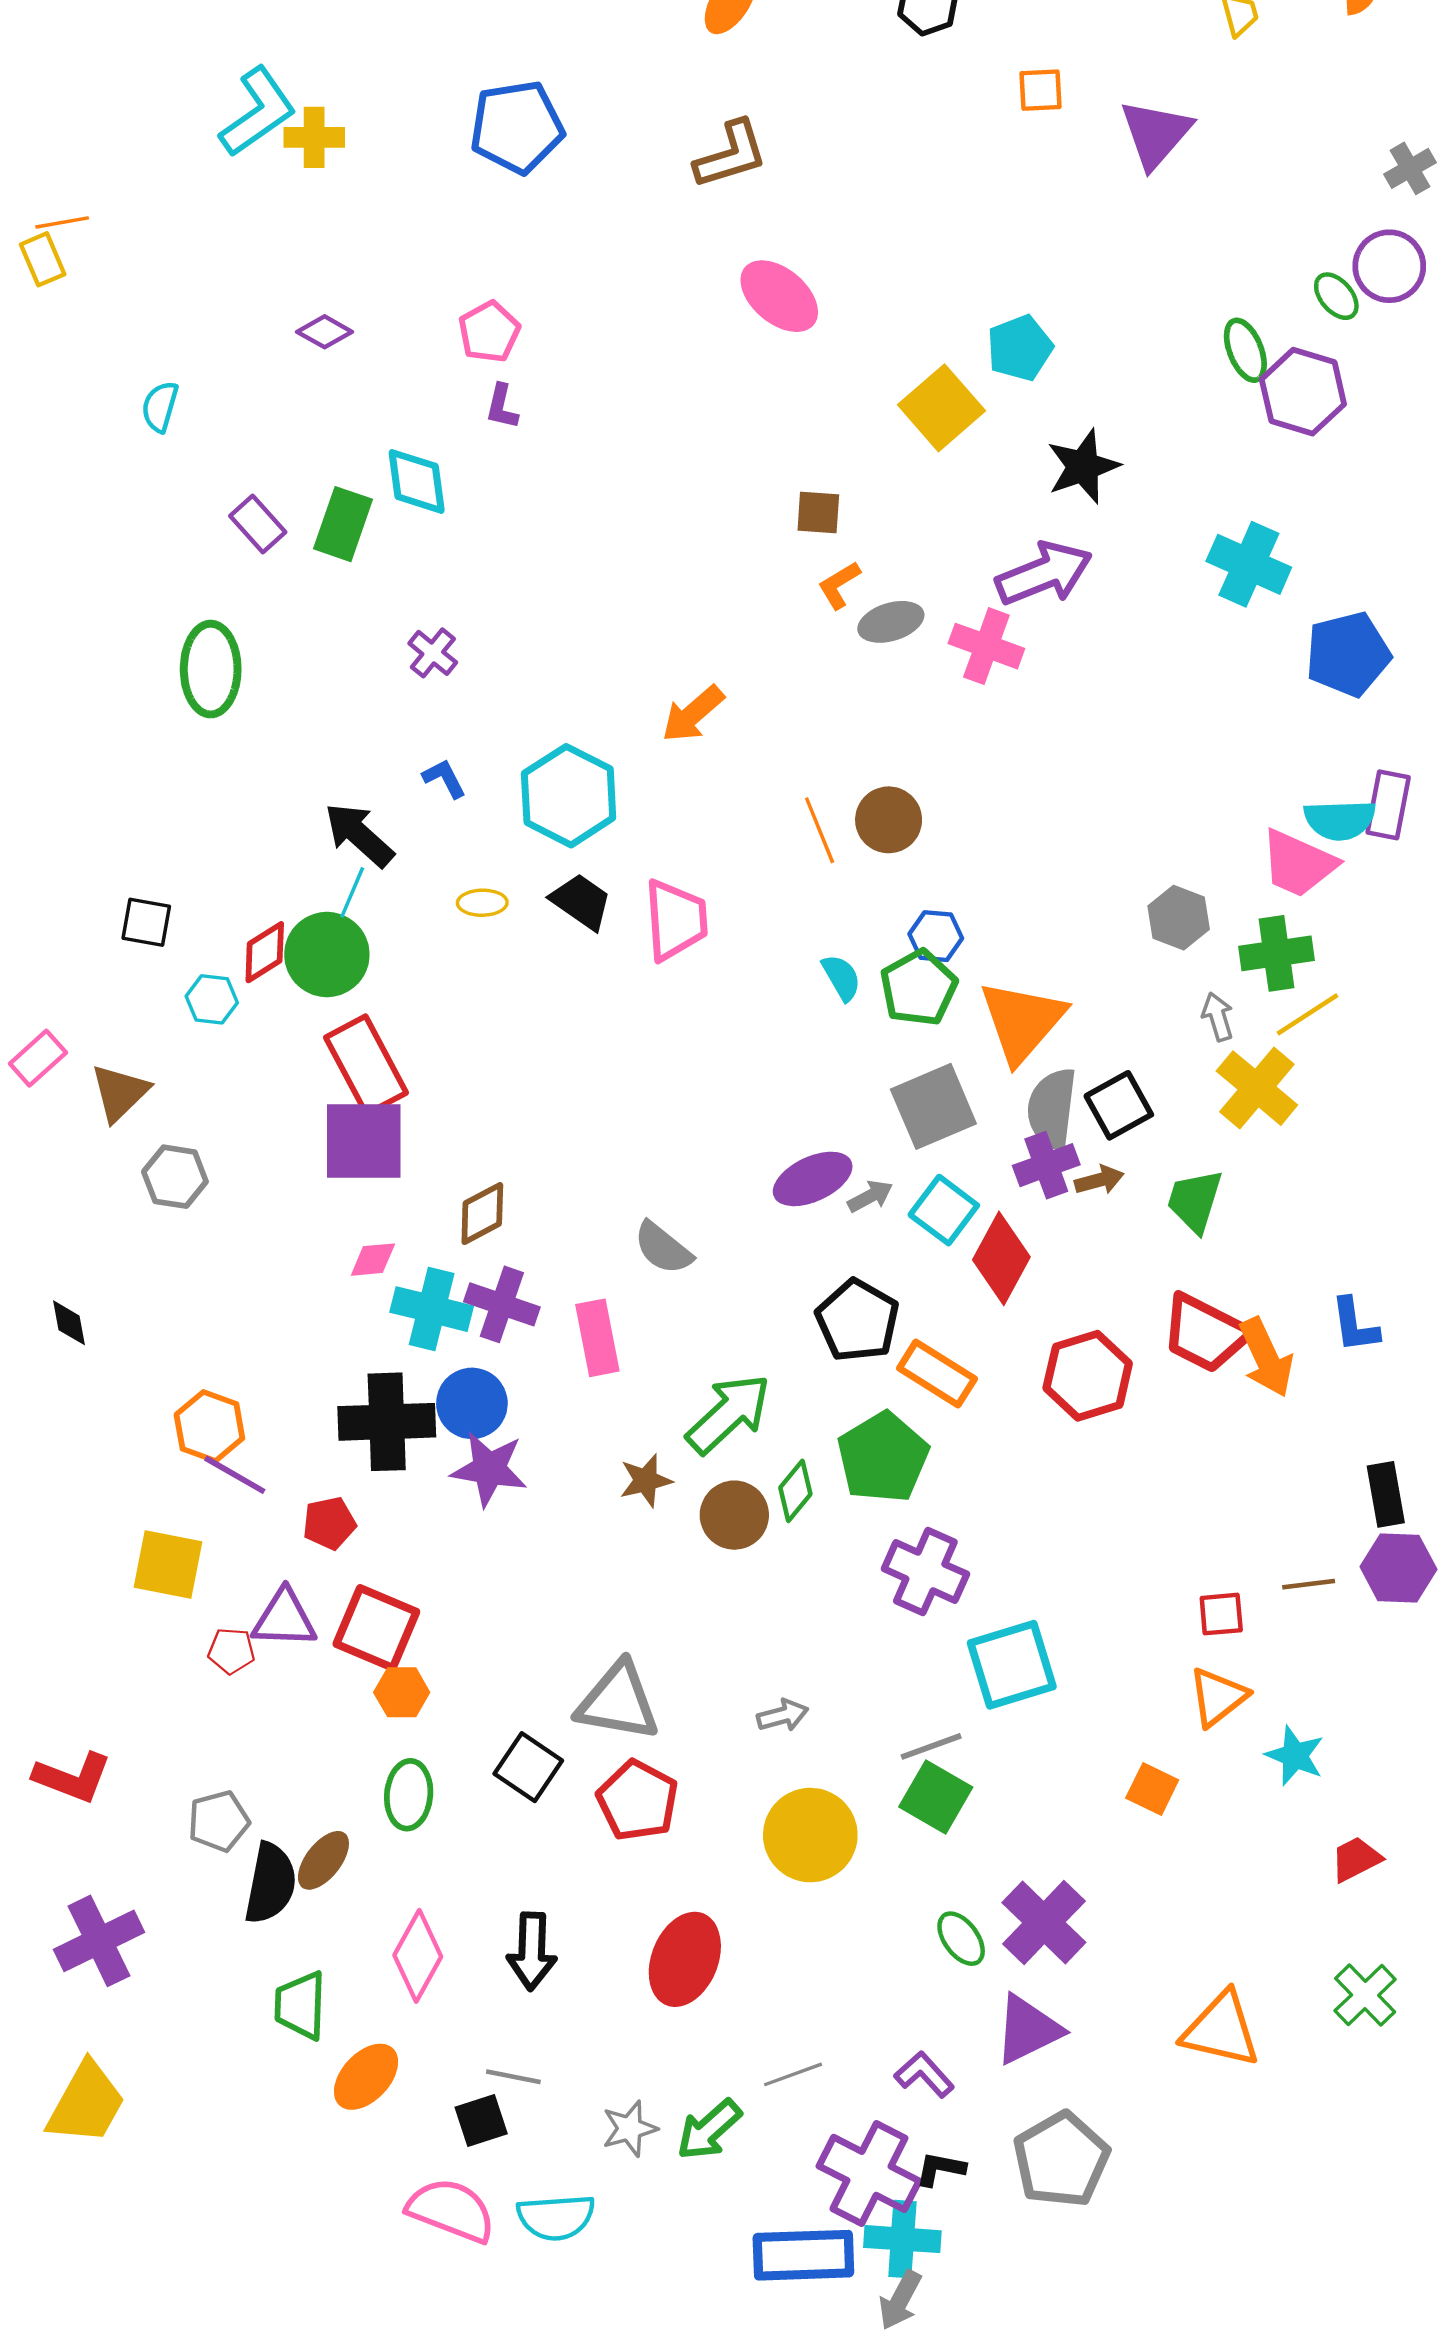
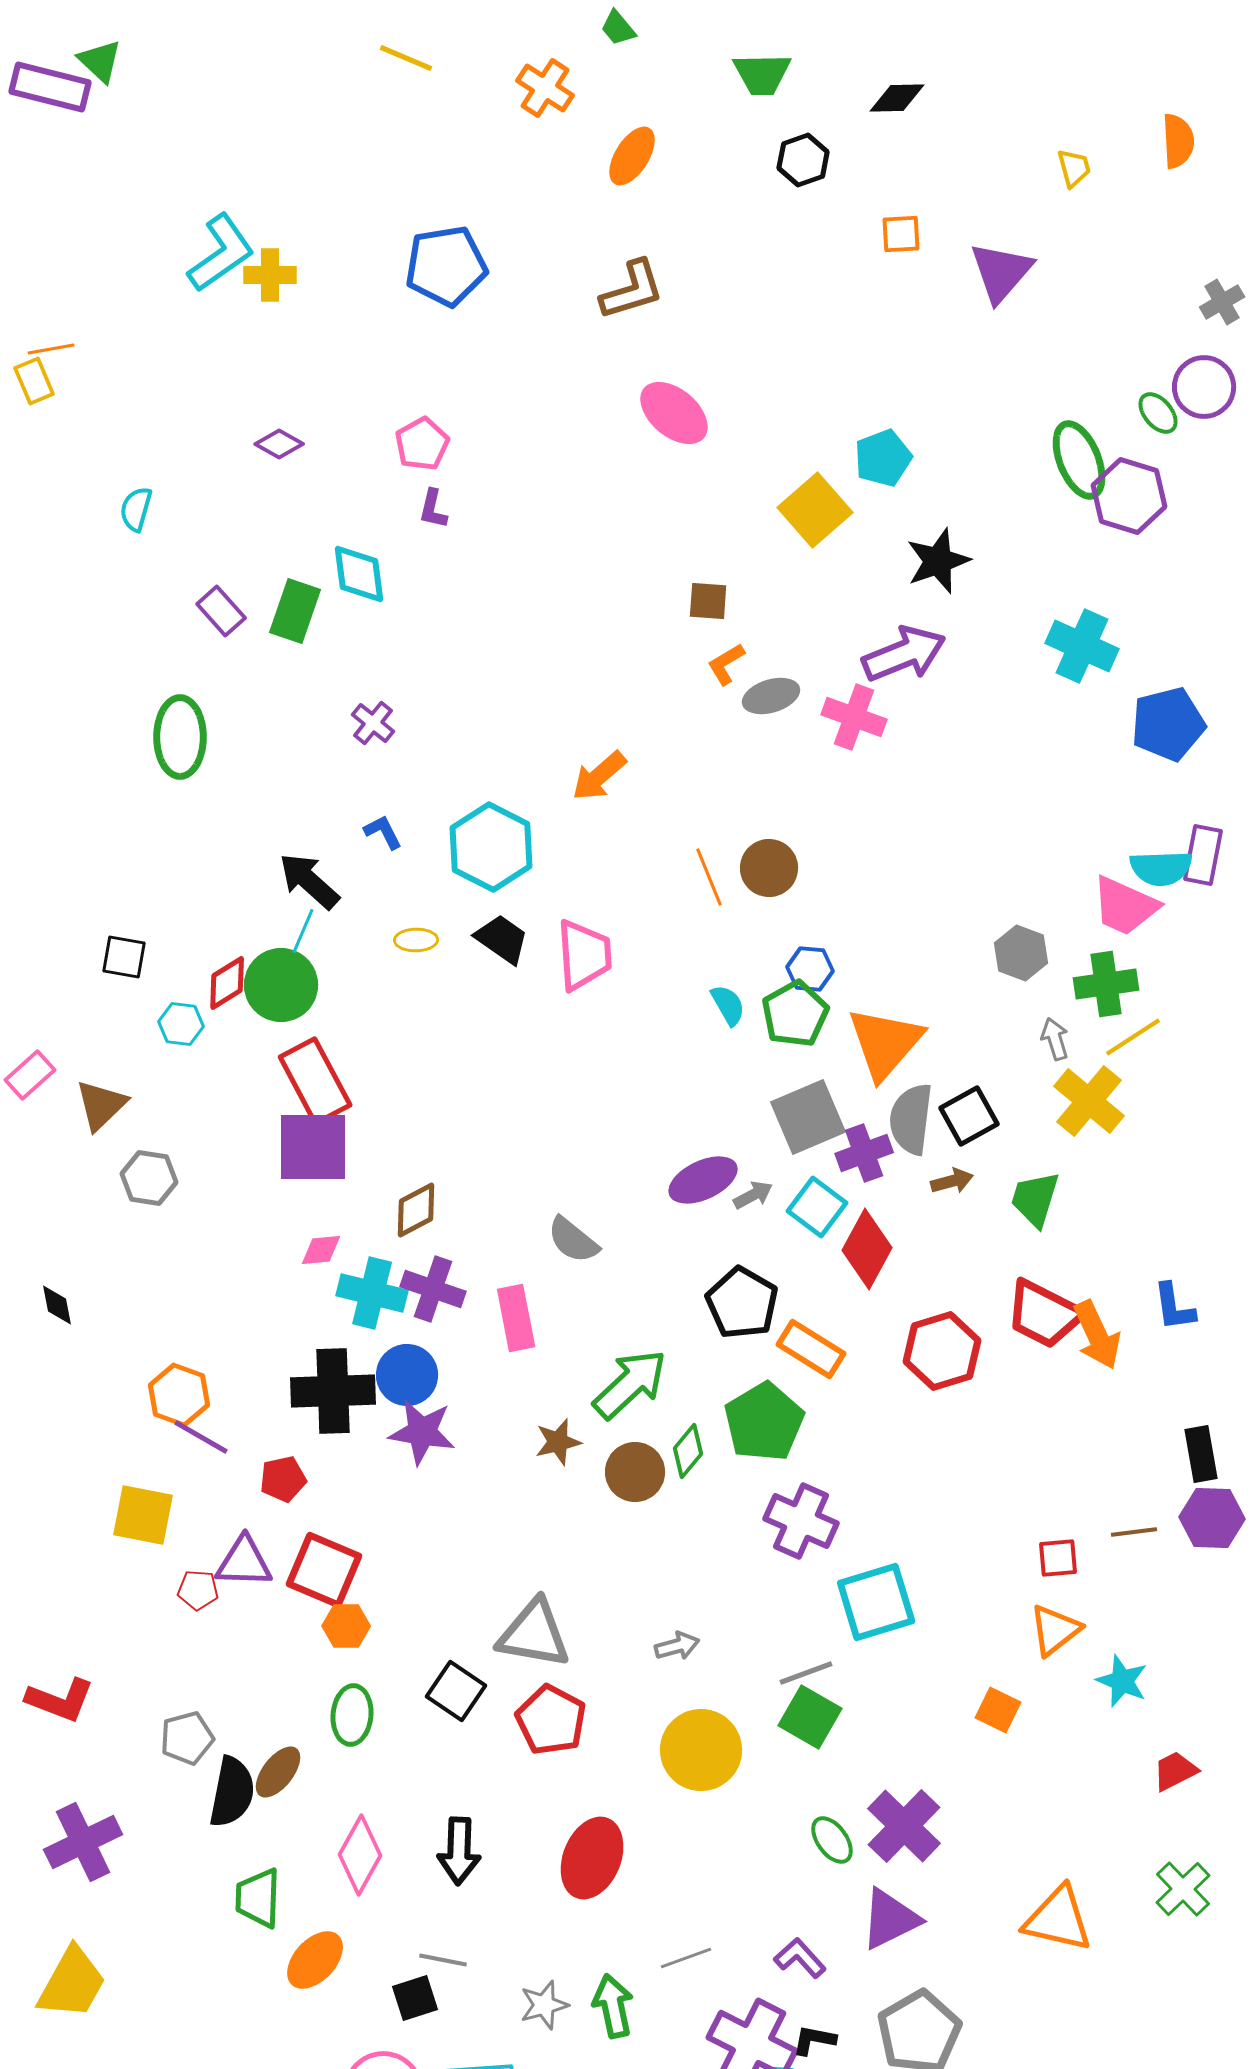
green ellipse: (1245, 350) -> (1079, 460), size x1.4
purple cross: (1046, 1165) -> (864, 1153), moved
green arrow: (709, 2130) -> (613, 2006), turned 120

